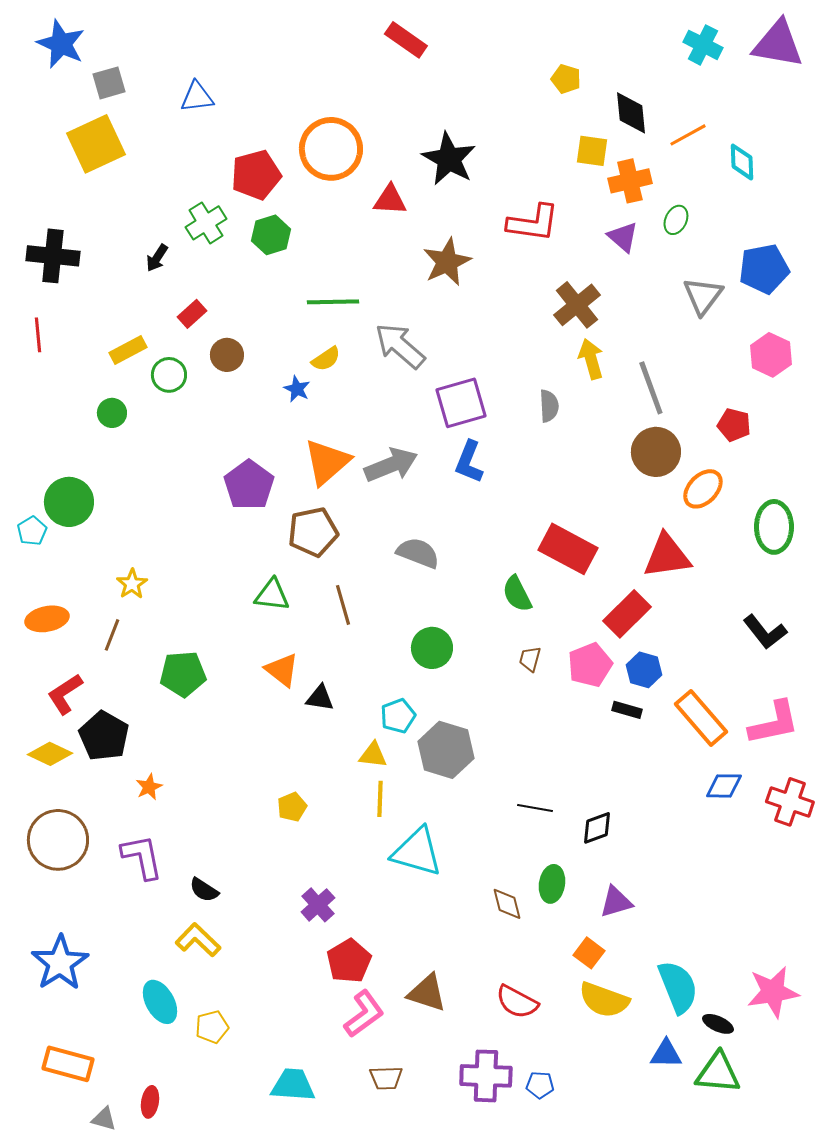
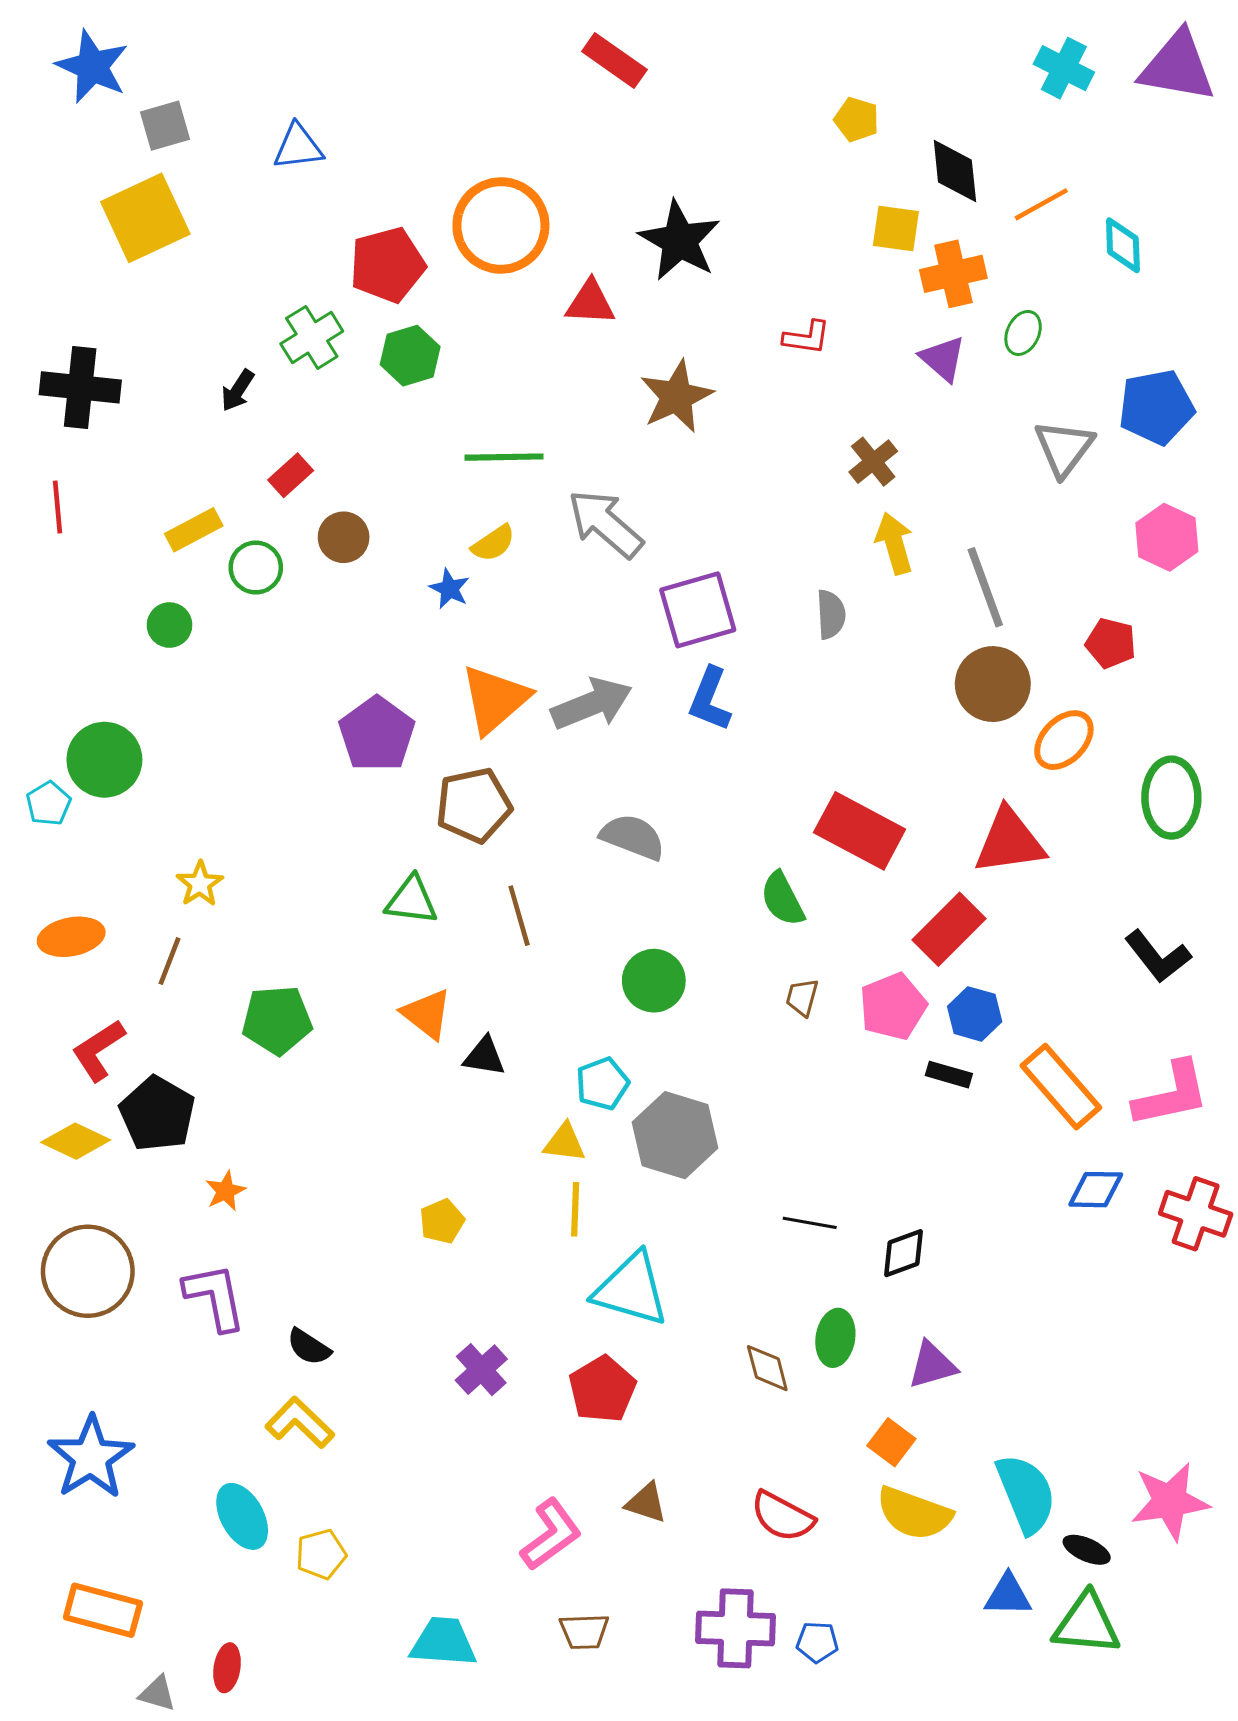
red L-shape: (533, 223) -> (807, 337), size x0.6
brown cross: (577, 305) -> (873, 462), size x0.7
red pentagon: (349, 961) -> (602, 1389), moved
brown triangle: (427, 993) -> (646, 1503), size x0.7

